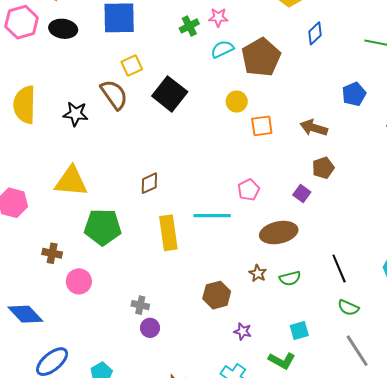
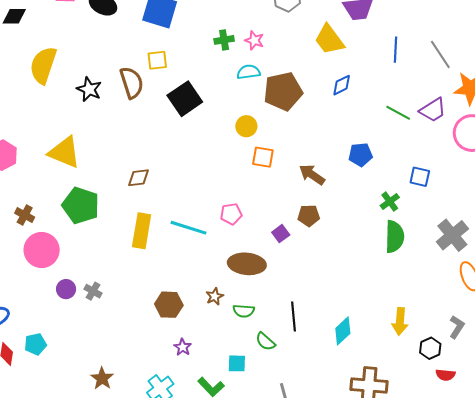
pink circle: (79, 281) -> (42, 250), size x1.4
green semicircle: (348, 308) -> (265, 341), moved
purple circle: (150, 328) -> (66, 289), moved

